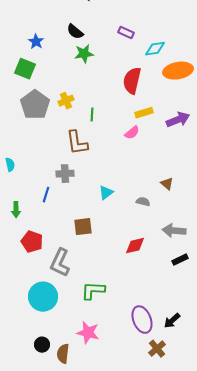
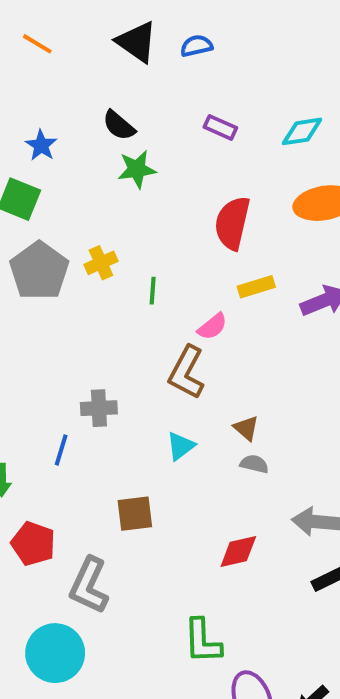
cyan diamond: (155, 49) -> (302, 131), moved
pink semicircle: (132, 133) -> (212, 327), moved
brown L-shape: (77, 143) -> (187, 372), moved, turned 36
brown triangle: (167, 184) -> (246, 428), moved
green L-shape: (93, 291) -> (202, 641), moved, turned -95

